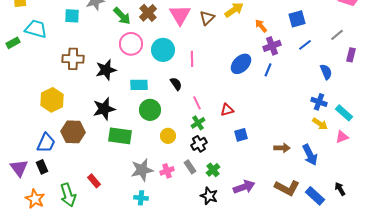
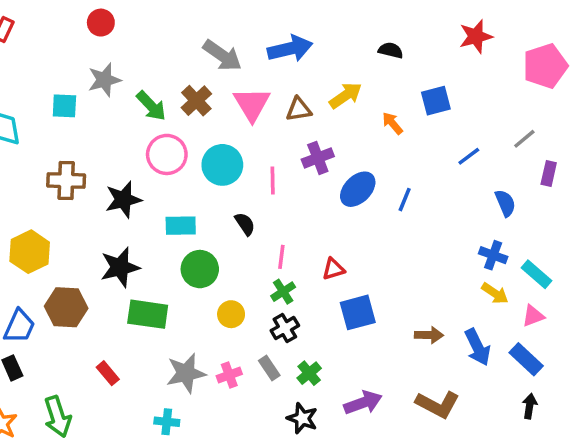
brown triangle: (207, 18) -> (299, 109), turned 35
blue square: (297, 19) -> (436, 101), moved
purple cross: (272, 46) -> (318, 158), moved
pink line: (197, 103) -> (281, 257), turned 32
blue square: (241, 135) -> (358, 312), size x1.5
red rectangle: (94, 181) -> (108, 373), moved
black arrow: (340, 189) -> (530, 406), turned 40
blue rectangle: (315, 196) -> (526, 359), moved
cyan cross: (141, 198) -> (167, 422), moved

